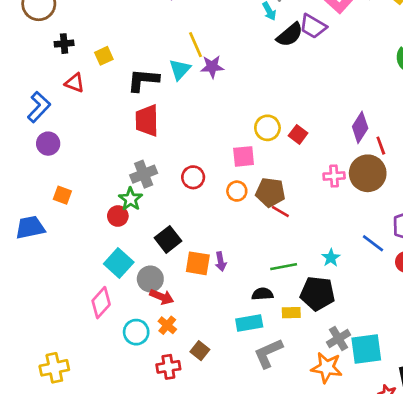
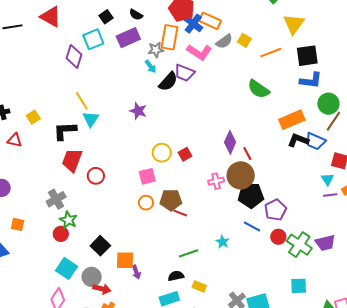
yellow line: (196, 45) -> (82, 101), moved
purple star: (212, 67) -> (138, 111), moved, turned 30
red trapezoid: (147, 121) -> (72, 160), turned 30
red square: (298, 134) -> (185, 154), turned 32
gray cross: (144, 174) -> (56, 199), moved
red circle: (193, 177) -> (96, 176), moved
purple arrow: (221, 262) -> (136, 272), moved
black pentagon: (317, 293) -> (251, 195), moved
yellow rectangle: (291, 313) -> (199, 286), turned 32

